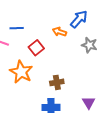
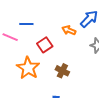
brown cross: (57, 82) -> (62, 71), moved, turned 32

